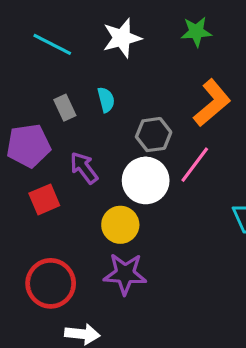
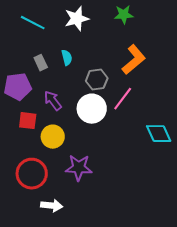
red square: (44, 199) -> (28, 121), turned 30
yellow circle: (120, 225) -> (53, 137), moved

